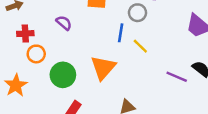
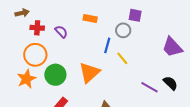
red cross: (25, 34) -> (37, 28), moved
orange circle: (36, 54) -> (35, 55), size x1.5
orange star: (16, 85) -> (26, 79), moved

